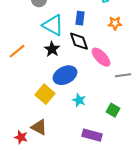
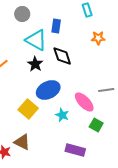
blue rectangle: (80, 18) -> (56, 26), moved
pink ellipse: (101, 57) -> (84, 102), moved

